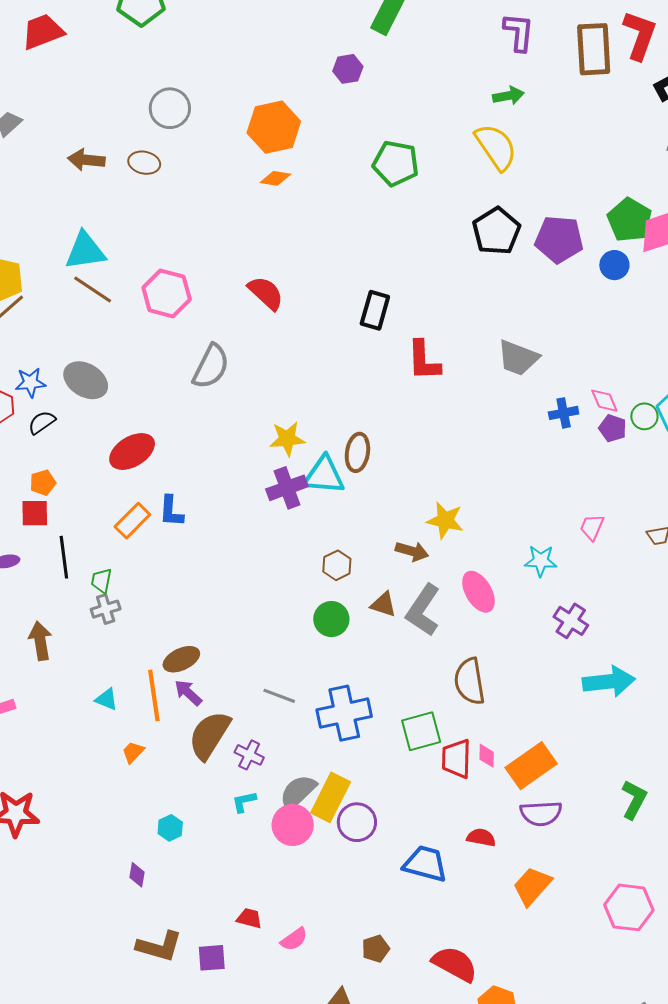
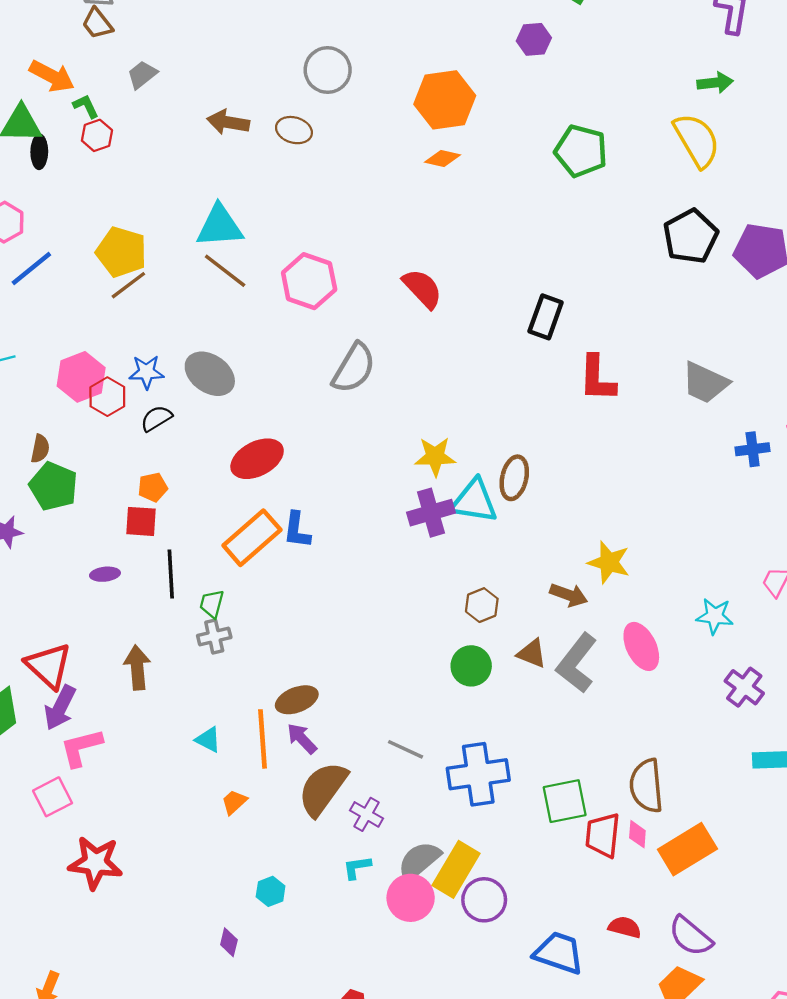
orange rectangle: (132, 521) -> (252, 538), size x1.4
brown semicircle: (470, 681) -> (646, 786), moved
purple semicircle: (541, 813) -> (691, 936), moved, turned 39

